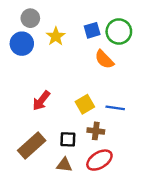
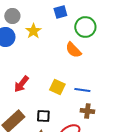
blue square: (92, 30) -> (60, 12), moved
yellow square: (85, 104) -> (57, 87), turned -35
brown cross: (96, 131) -> (87, 111), moved

